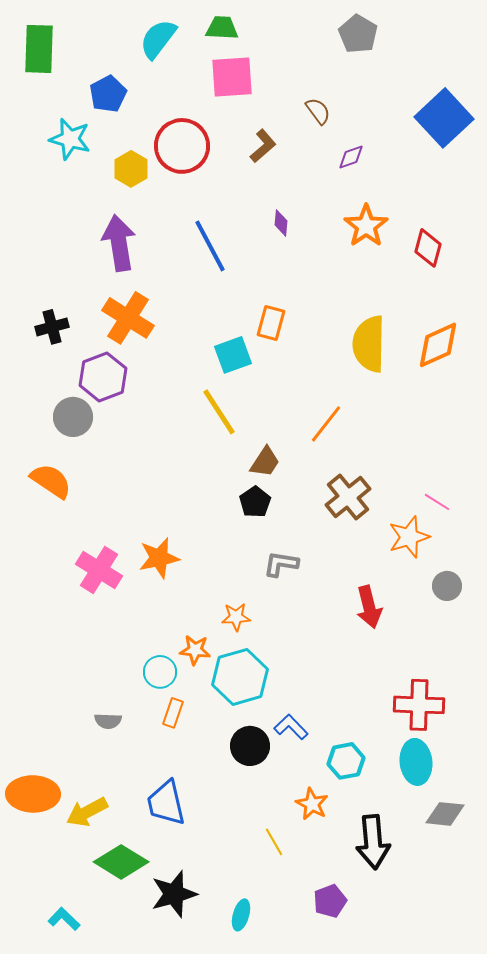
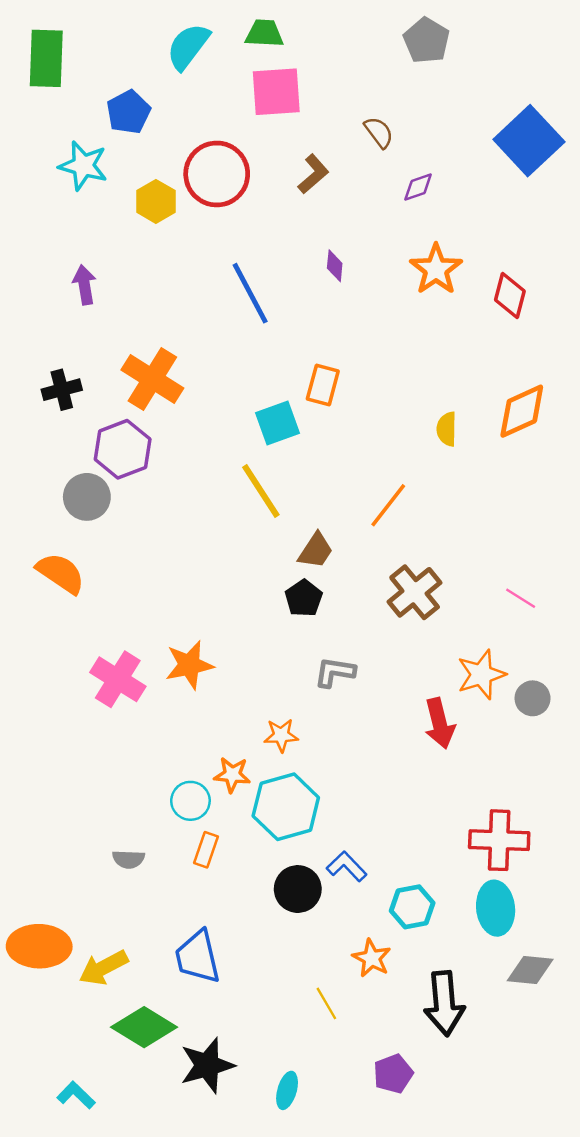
purple arrow: (119, 243) -> (84, 285), moved, size x0.6
yellow semicircle: (369, 344) -> (447, 429), moved, size x0.5
orange star: (409, 537) -> (481, 675), moved

